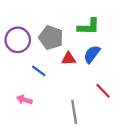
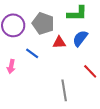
pink arrow: (24, 100) -> (11, 66), moved, turned -96

